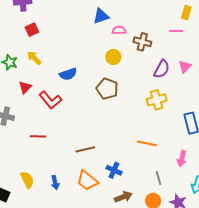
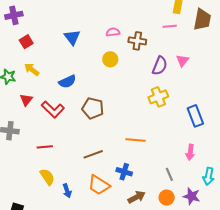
blue triangle: (101, 16) -> (72, 37), moved, turned -42
brown pentagon: (107, 89) -> (93, 108), moved
orange line: (147, 143) -> (136, 140), moved
yellow semicircle: (27, 180) -> (47, 177), moved

